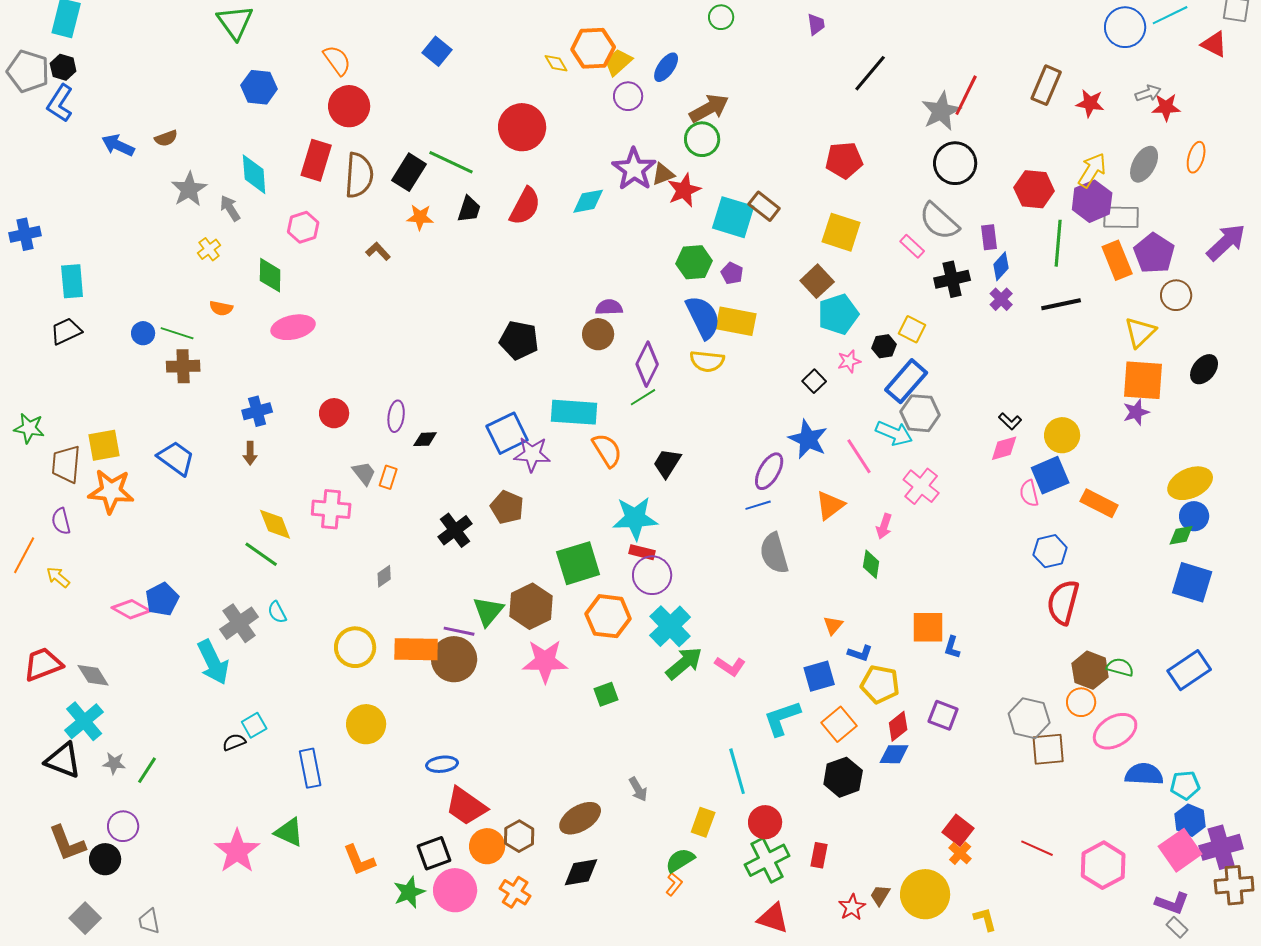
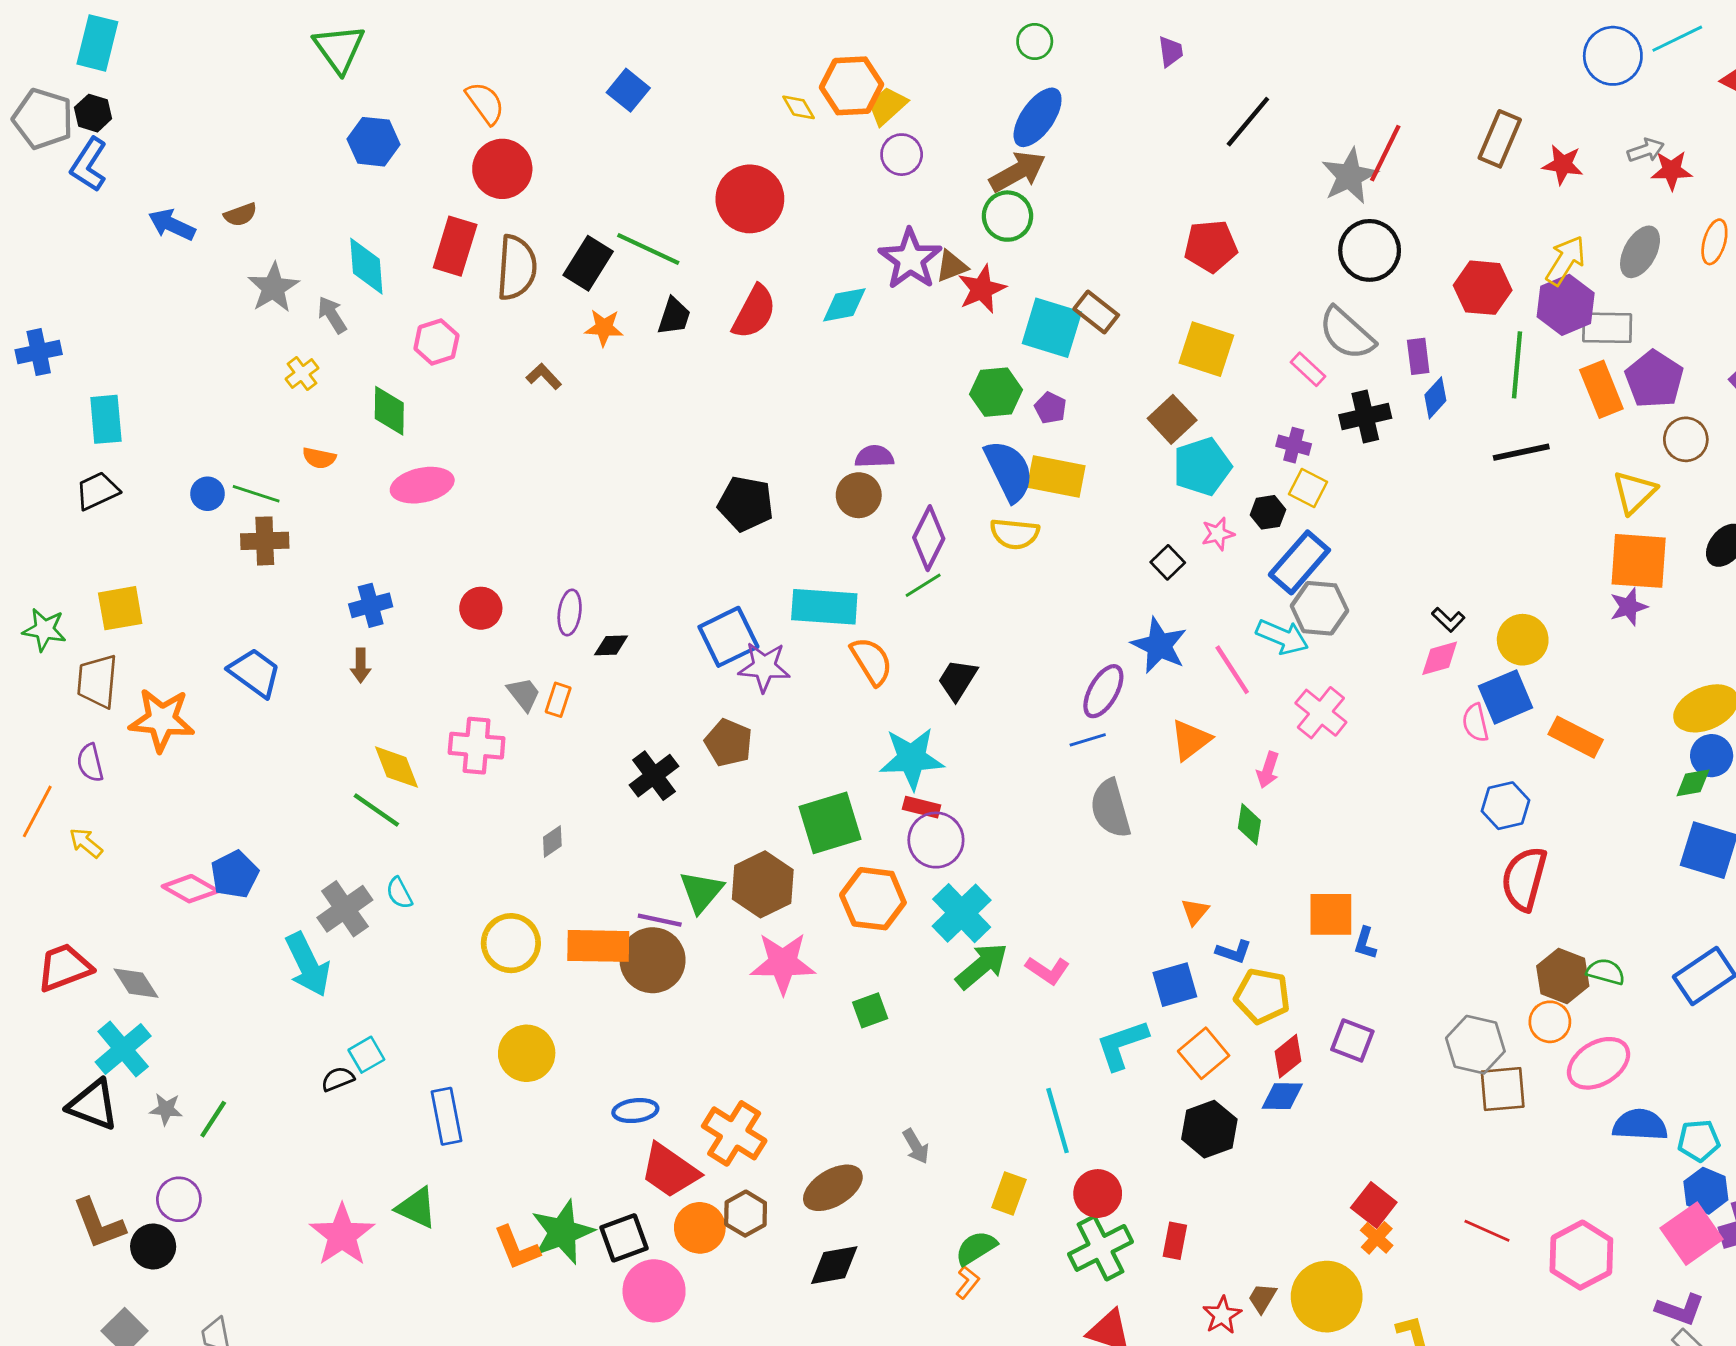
blue ellipse: (666, 67) -> (1038, 117), moved, size x1.4
purple cross: (1001, 299) -> (1294, 445), moved, turned -30
yellow square: (104, 445) -> (120, 608), moved
green star: (409, 892) -> (562, 1232), moved, size x1.4
orange cross: (515, 892) -> (734, 1133), moved, size x1.4

